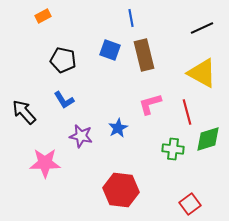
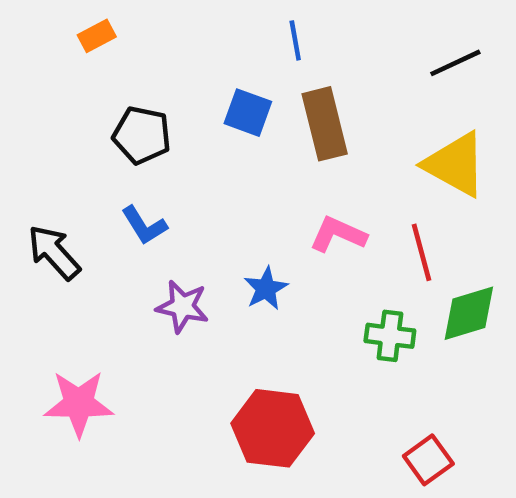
pink L-shape: (150, 104) -> (338, 234), turned 40
pink star: (45, 163) -> (79, 403), moved

